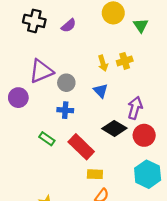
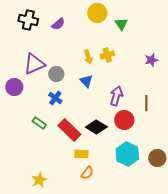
blue cross: (65, 110) -> (55, 98), turned 32
black diamond: (114, 128) -> (96, 127), moved

